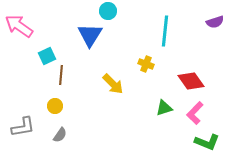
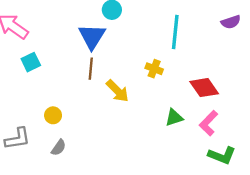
cyan square: (47, 56) -> (31, 62), moved
brown line: (61, 75) -> (91, 69), moved

